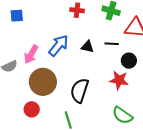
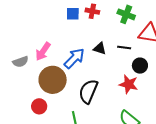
blue square: (17, 16) -> (73, 14), moved
blue arrow: (58, 45) -> (74, 58), moved

